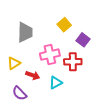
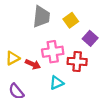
gray trapezoid: (25, 32) -> (41, 17), moved
red arrow: (33, 75) -> (33, 64), moved

